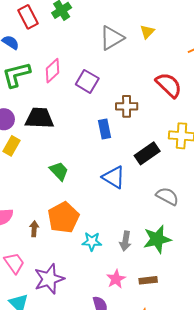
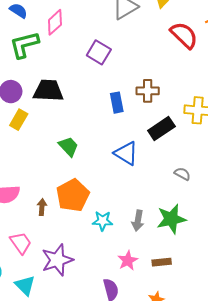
pink diamond: (52, 71) -> (55, 22), moved
red semicircle: (169, 85) -> (184, 35), moved
brown cross: (127, 106) -> (148, 91), moved
gray semicircle: (167, 196) -> (182, 174), size x0.7

